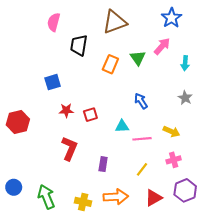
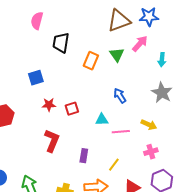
blue star: (171, 18) -> (149, 17), turned 30
brown triangle: (115, 22) -> (119, 21), moved
gray star: (185, 98) -> (162, 93), size x1.5
yellow line: (142, 169) -> (114, 165), moved

